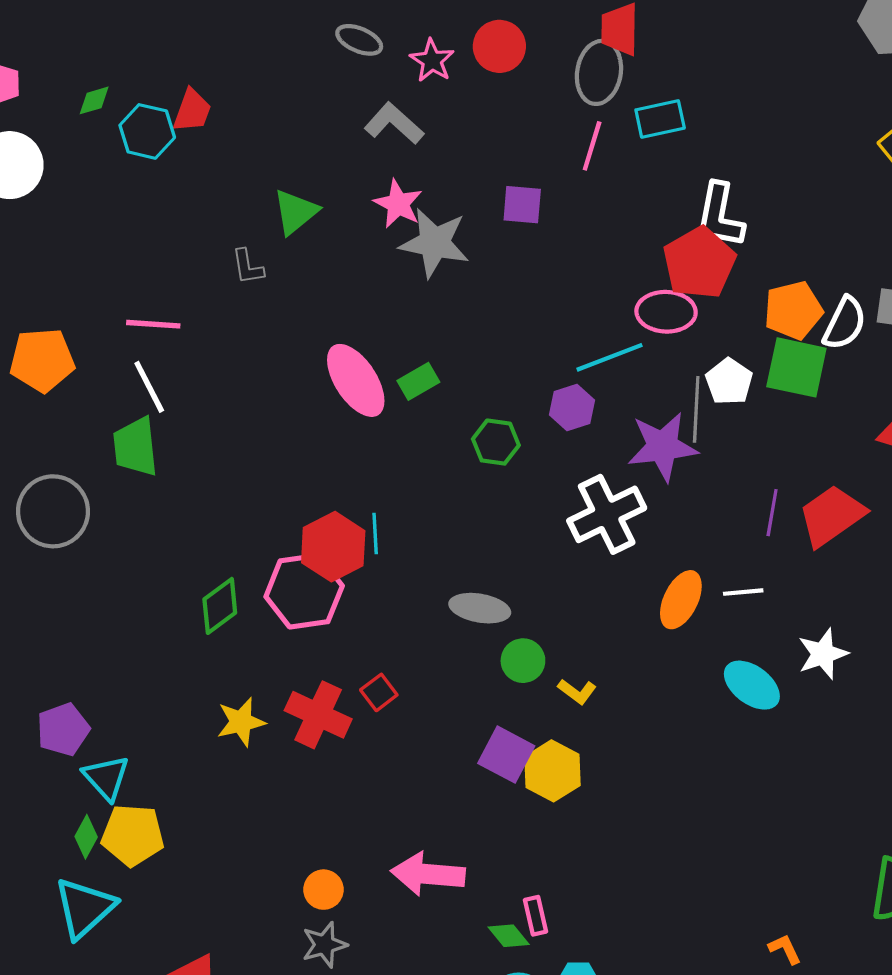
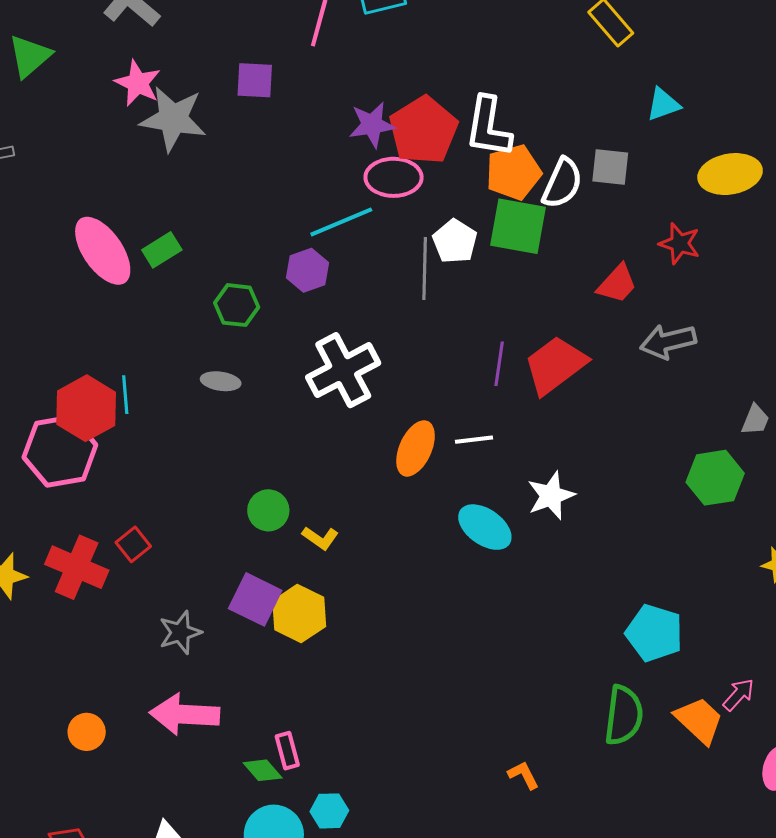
green triangle: (295, 212) -> (30, 56), moved
white L-shape: (720, 215) -> (488, 127), moved
purple star: (663, 447) -> (372, 125), moved, size x0.7
gray ellipse: (480, 608) -> (221, 381), moved, size x0.7
gray star: (324, 945) -> (180, 632), moved

